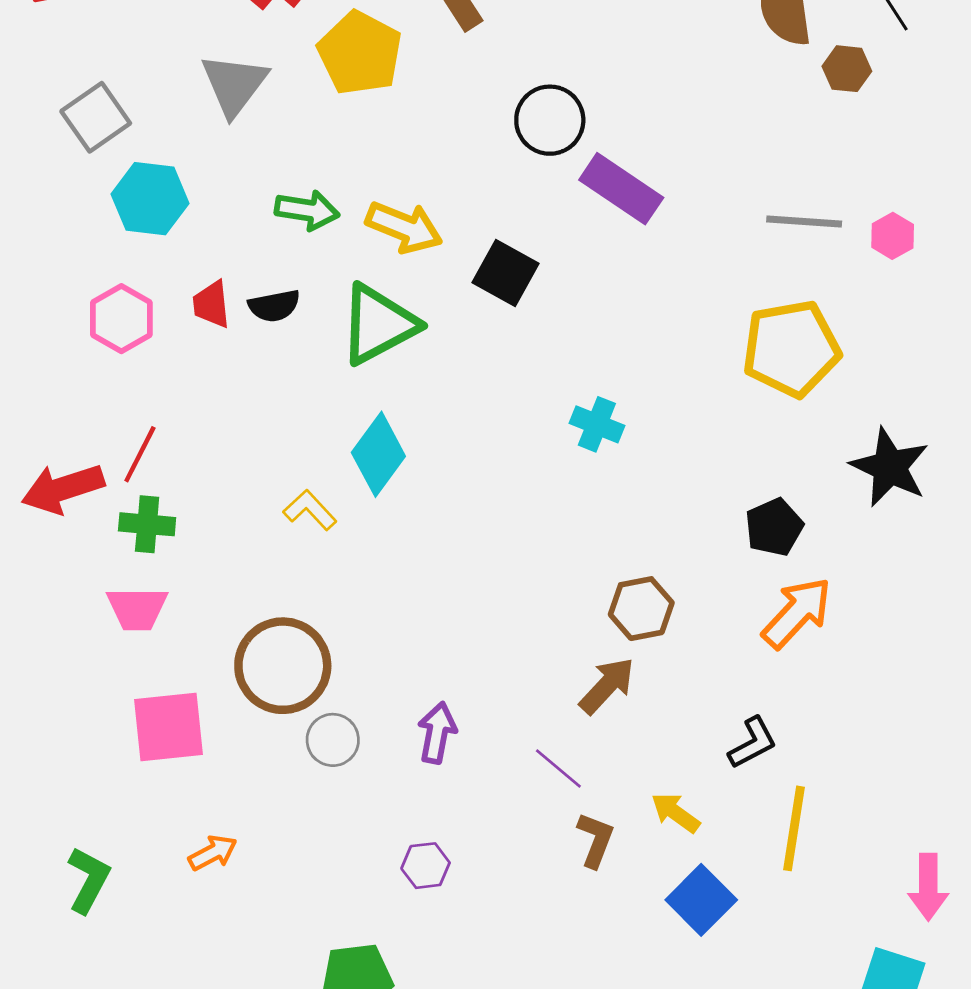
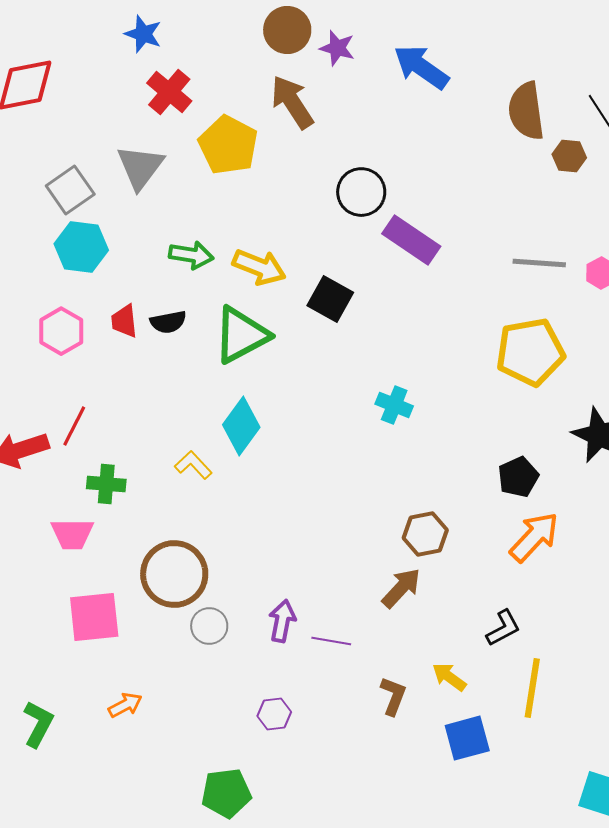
gray square: (96, 117) -> (70, 190), moved
green cross: (147, 524) -> (106, 484), moved
purple line: (558, 768) -> (331, 641), moved, turned -30
blue square: (701, 900) -> (467, 738), turned 30

